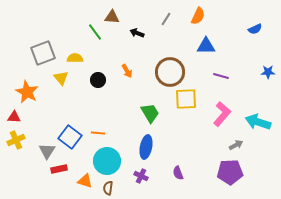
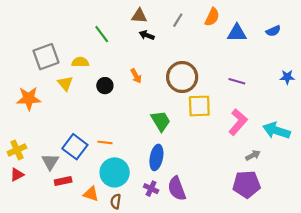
brown triangle: (112, 17) -> (139, 16), moved
blue triangle: (206, 46) -> (237, 33), moved
orange star: (27, 92) -> (29, 98), turned -30
red triangle: (14, 117) -> (17, 175), moved, turned -32
purple semicircle: (178, 173) -> (177, 189), moved, size x1.6

